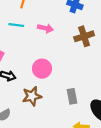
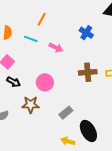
brown cross: (84, 36) -> (88, 72), moved
gray rectangle: (72, 96) -> (66, 113), turned 48

